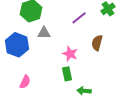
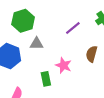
green rectangle: (67, 74) -> (46, 79), moved

